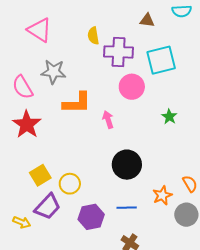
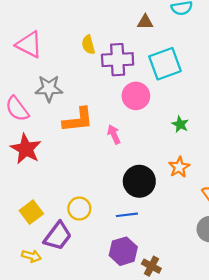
yellow square: (40, 175) -> (31, 212), moved
orange star: (162, 195) -> (179, 167), moved
blue line: (127, 208) -> (127, 215), moved
purple hexagon: (91, 217) -> (123, 251), moved

